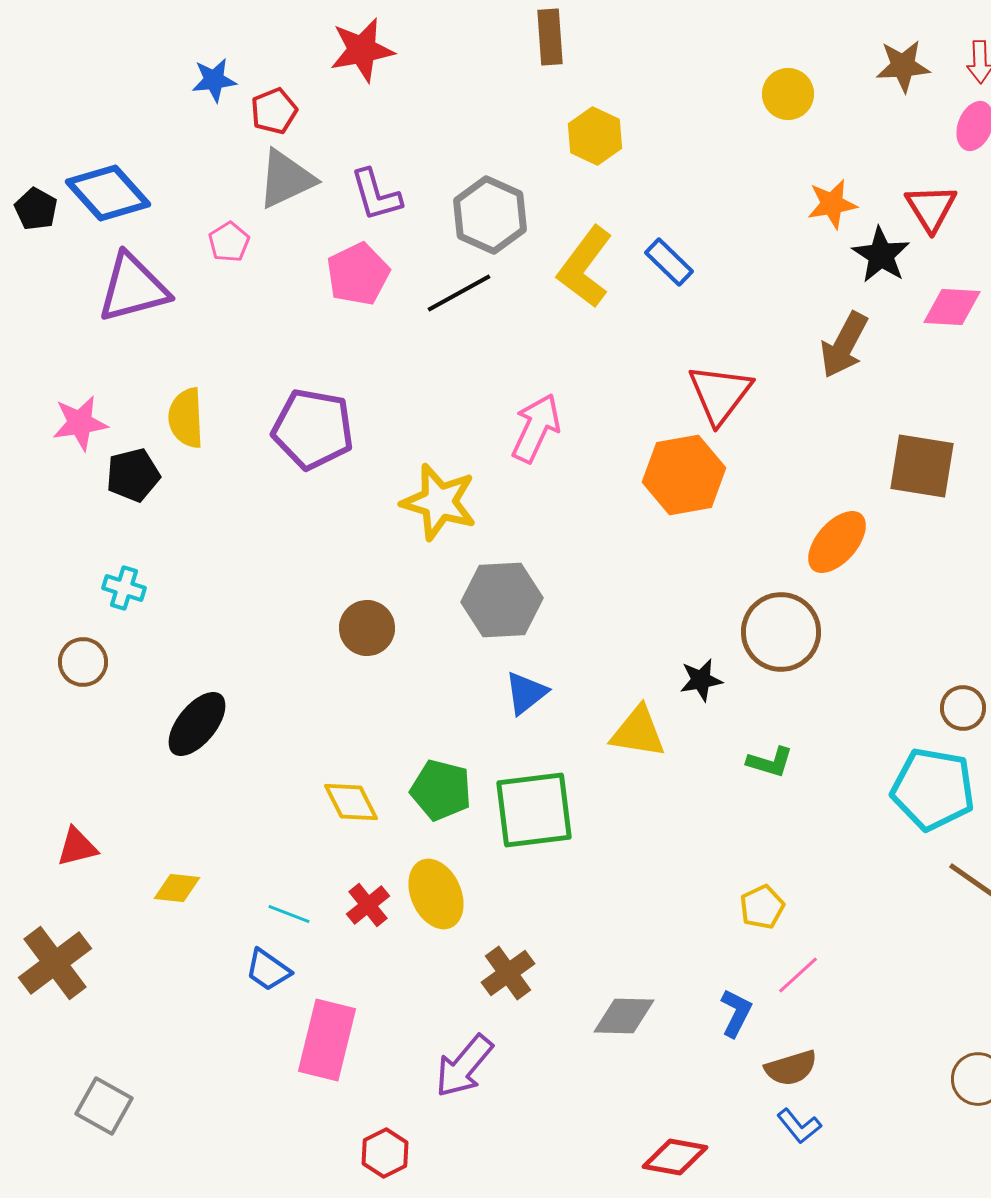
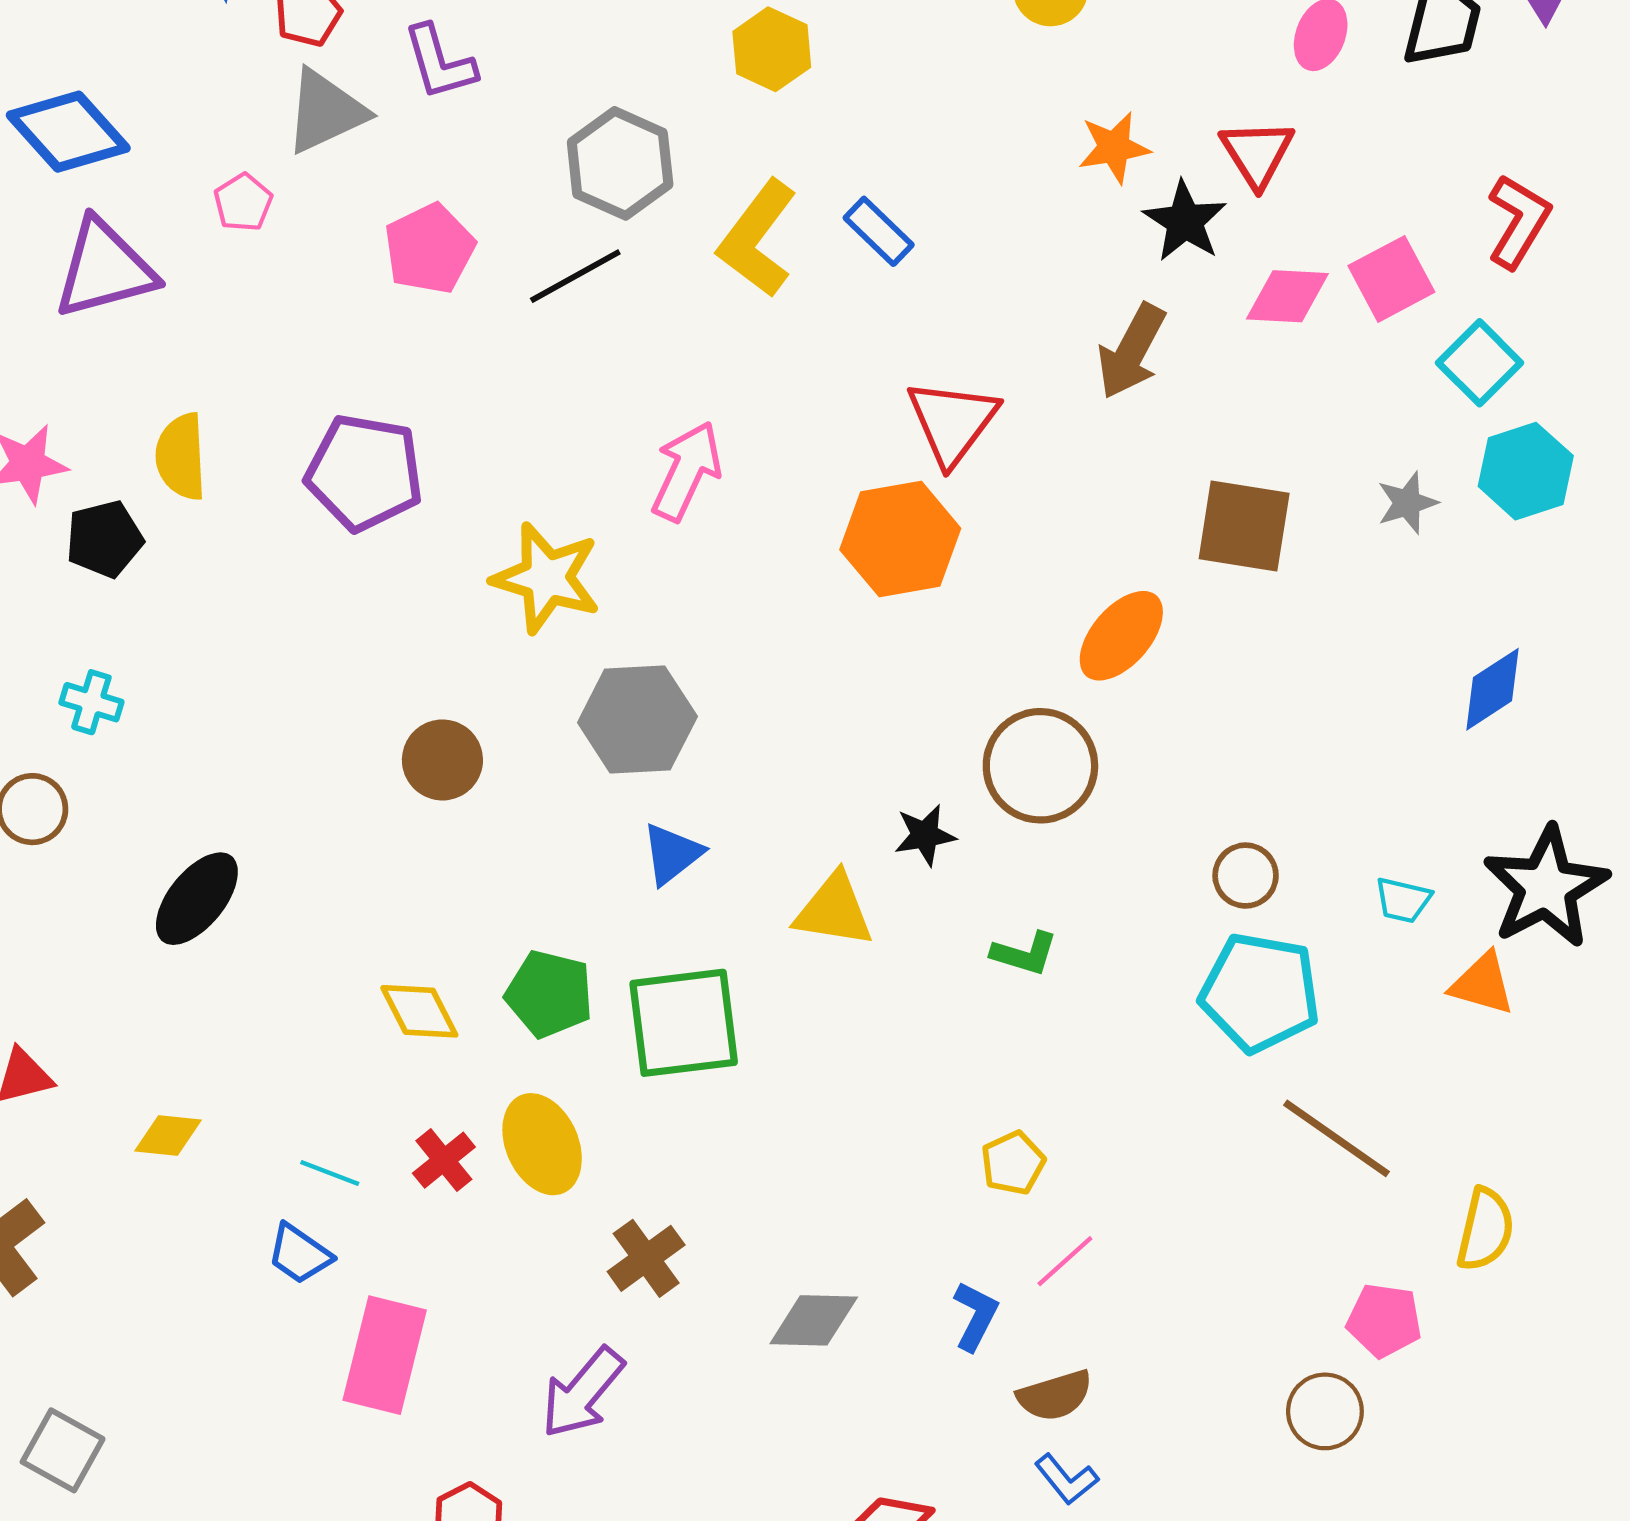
purple L-shape: (376, 195) -> (440, 62), moved
brown circle: (963, 708) -> (1246, 876), moved

